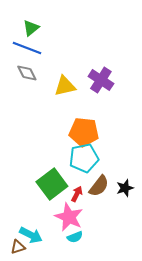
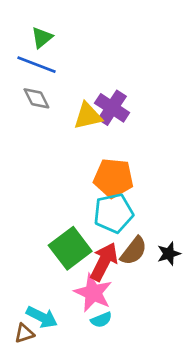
purple cross: (101, 80) -> (112, 108), moved
red arrow: (77, 194) -> (104, 262), size x1.8

